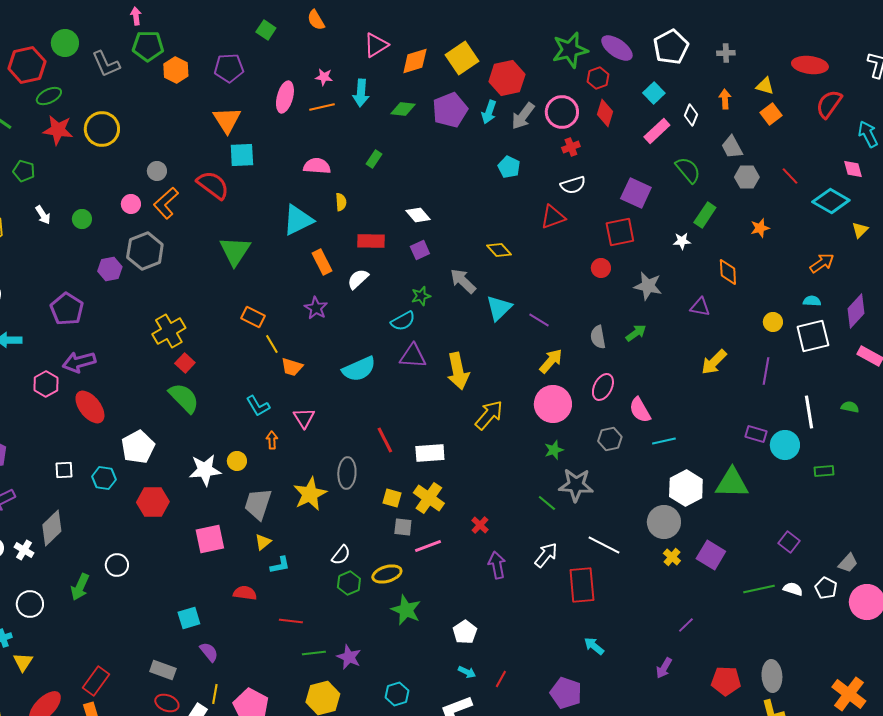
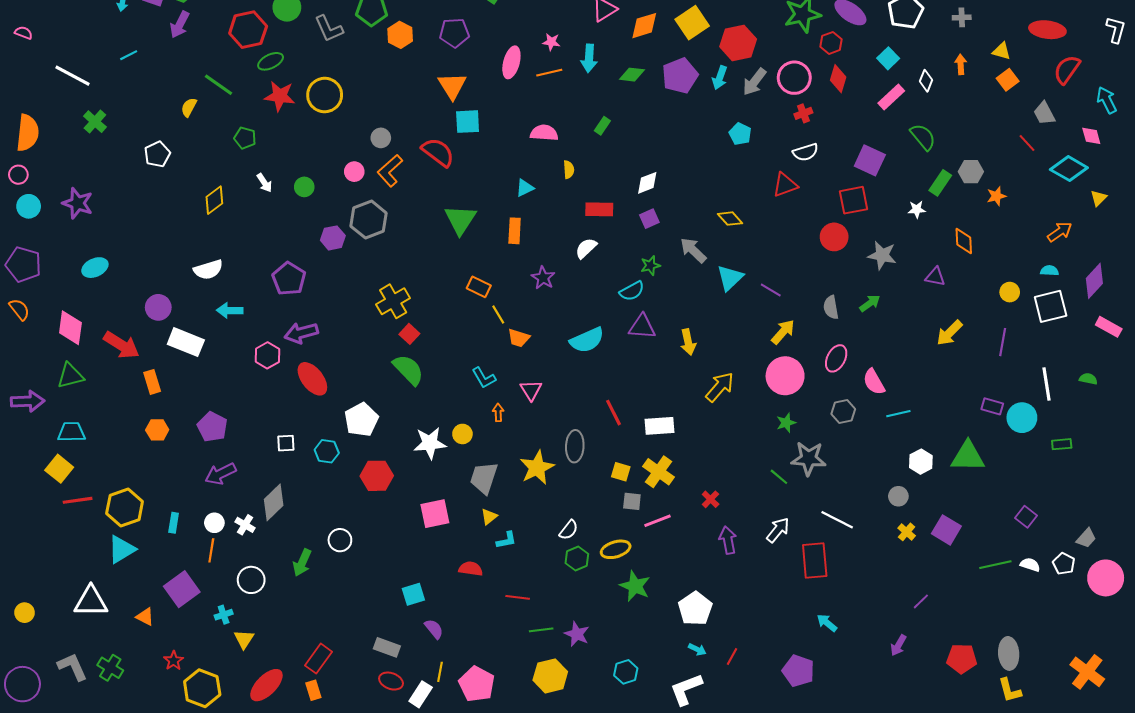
gray trapezoid: (732, 147) -> (1044, 113), moved
gray hexagon: (747, 177) -> (971, 172), moved
white diamond: (418, 215) -> (647, 183), turned -70
cyan triangle: (298, 220) -> (525, 188), size x0.6
orange rectangle: (322, 262) -> (515, 231), moved, turned 30
red circle: (601, 268) -> (834, 237), size x1.4
yellow arrow: (458, 371) -> (688, 342), size x0.7
white hexagon: (686, 488) -> (921, 462), size x0.7
gray circle: (664, 522) -> (898, 496), size x0.6
white pentagon: (465, 632) -> (695, 609), size x1.4

